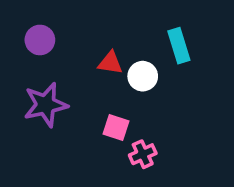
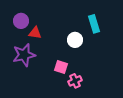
red triangle: (110, 63) -> (35, 33), moved

